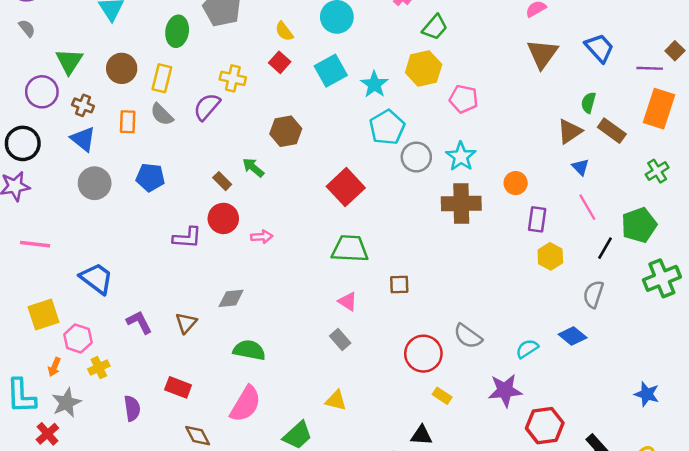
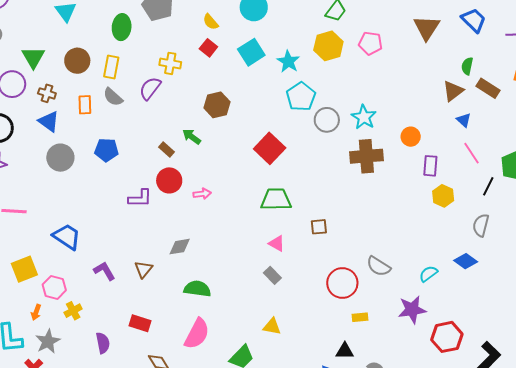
pink pentagon: (464, 99) -> (370, 43), moved
yellow rectangle: (442, 396) -> (360, 317), turned -35

